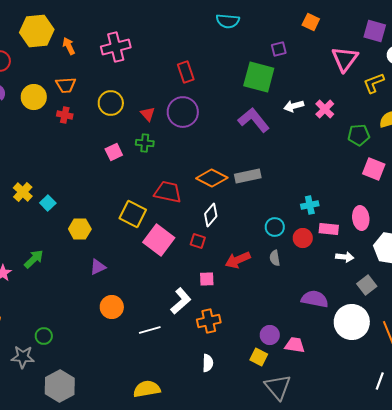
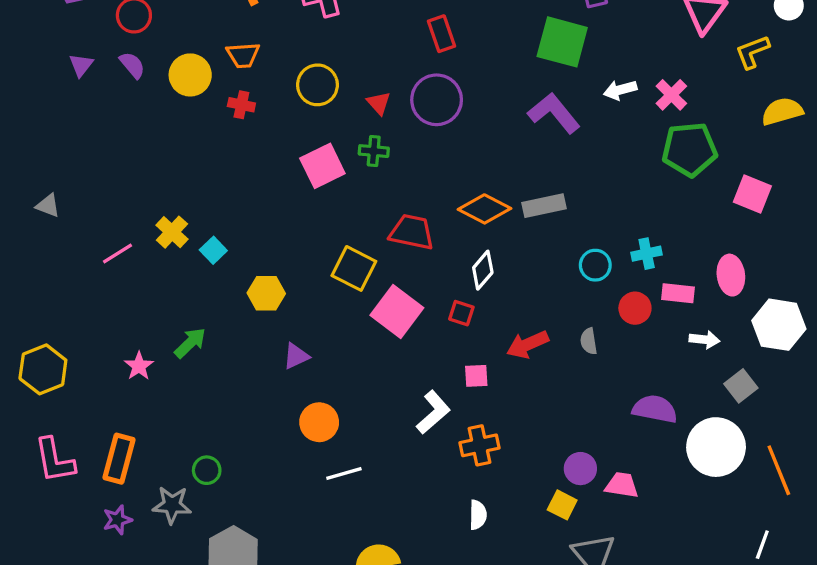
green pentagon: (359, 135) -> (690, 149), moved, size x1.5
pink square: (114, 152) -> (322, 166), size x1.5
cyan circle: (275, 227) -> (595, 265), moved
white line: (150, 330) -> (344, 473), moved

